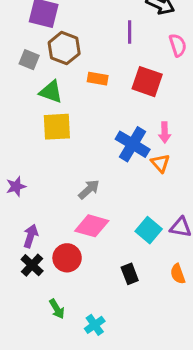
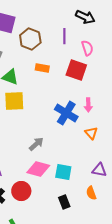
pink semicircle: (178, 45) -> (87, 48), moved
brown hexagon: (64, 48) -> (30, 39), moved
orange triangle: (160, 163) -> (91, 133), moved
cyan square: (149, 230) -> (63, 172), moved, turned -30
orange semicircle: (178, 274) -> (91, 193), moved

